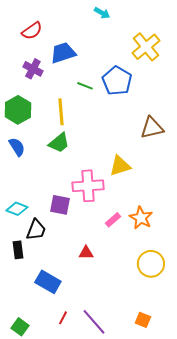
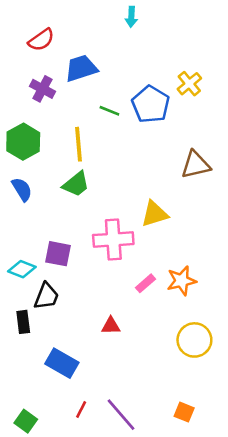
cyan arrow: (102, 13) -> (131, 17), turned 63
yellow cross: (146, 47) -> (189, 84), moved, size x0.7
purple square: (60, 205) -> (58, 254), moved
orange star: (141, 218) -> (182, 281), turned 30

